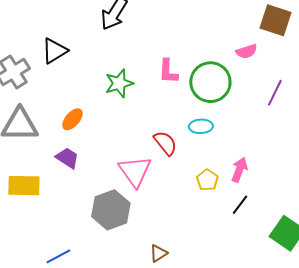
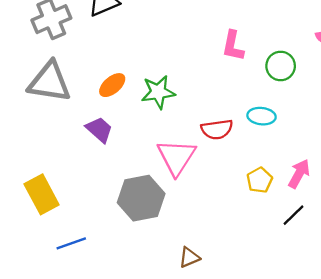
green circle: (210, 82) -> (281, 66), size x0.6
green star: (119, 83) -> (158, 92), moved
red semicircle: (165, 143) -> (217, 129), turned 112
yellow rectangle: (24, 186) -> (42, 194), moved, turned 52

